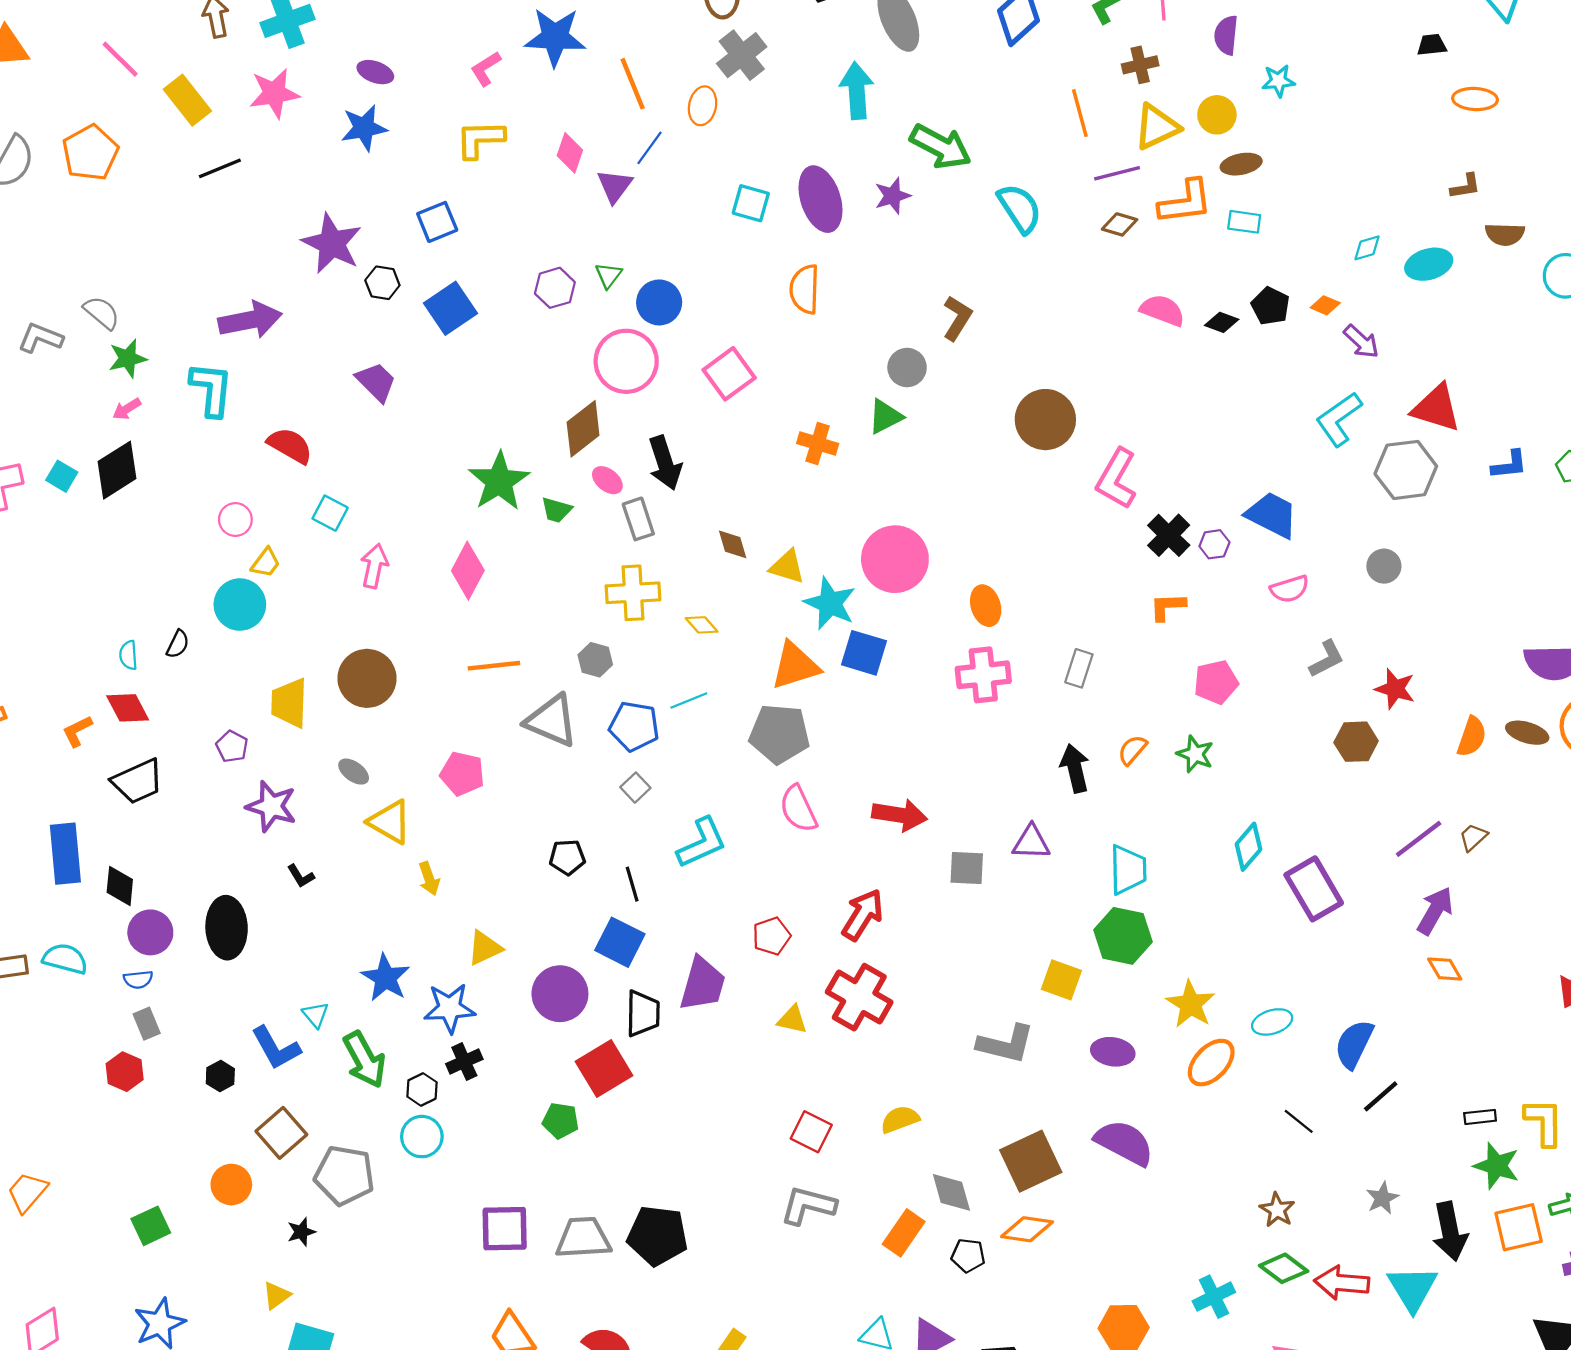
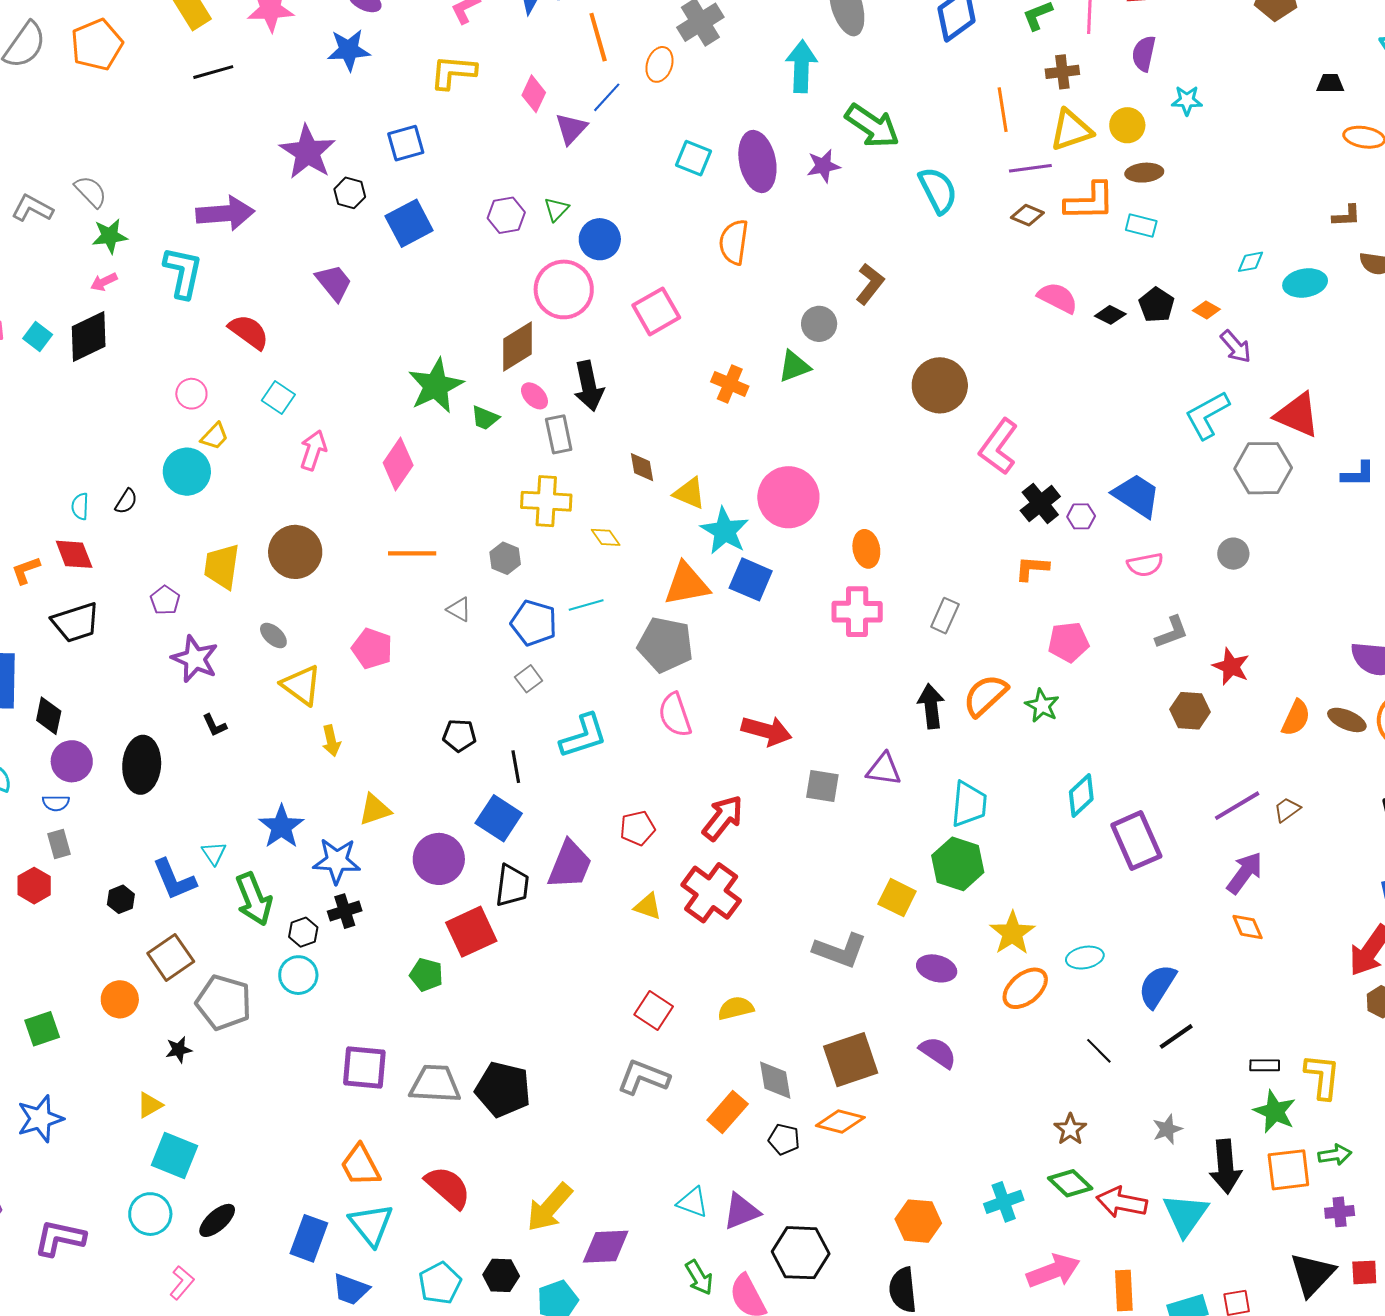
gray triangle: (552, 721) -> (459, 609), size x0.5
orange semicircle: (1132, 750) -> (985, 695), size x1.6
purple semicircle: (1124, 1143) -> (938, 1052), size x0.7

